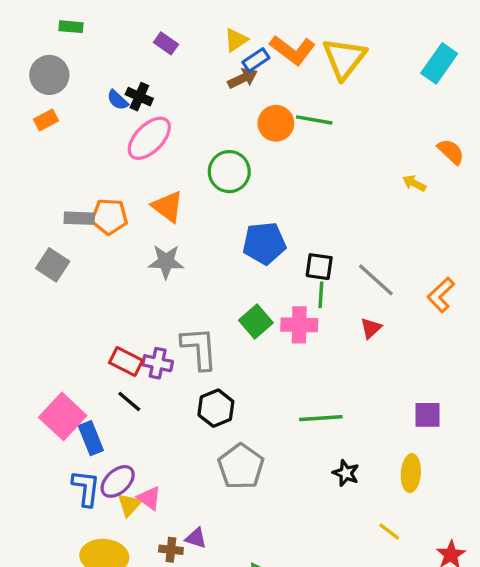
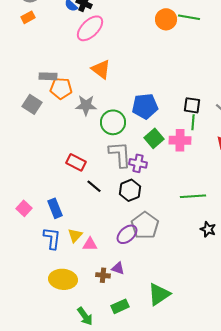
green circle: (229, 172) -> (113, 122), moved
orange pentagon: (109, 217) -> (61, 88), moved
blue pentagon: (264, 243) -> (145, 106), moved
gray star: (166, 262) -> (86, 105), moved
purple cross: (158, 363) -> (138, 163), moved
black line: (129, 401) -> (94, 186), moved
pink square: (63, 416) -> (24, 208), moved, size x0.6
purple ellipse: (118, 481) -> (127, 234), moved
pink triangle: (149, 498) -> (90, 244), turned -35
yellow triangle: (129, 505) -> (75, 235), moved

